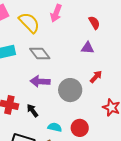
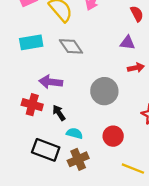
red arrow: (96, 77) -> (136, 68), moved, turned 32
purple arrow: (40, 81) -> (51, 82), moved
cyan semicircle: (55, 127) -> (74, 133), moved

